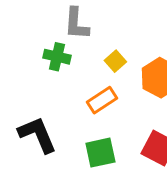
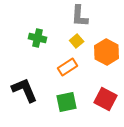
gray L-shape: (76, 24) -> (80, 16), moved

